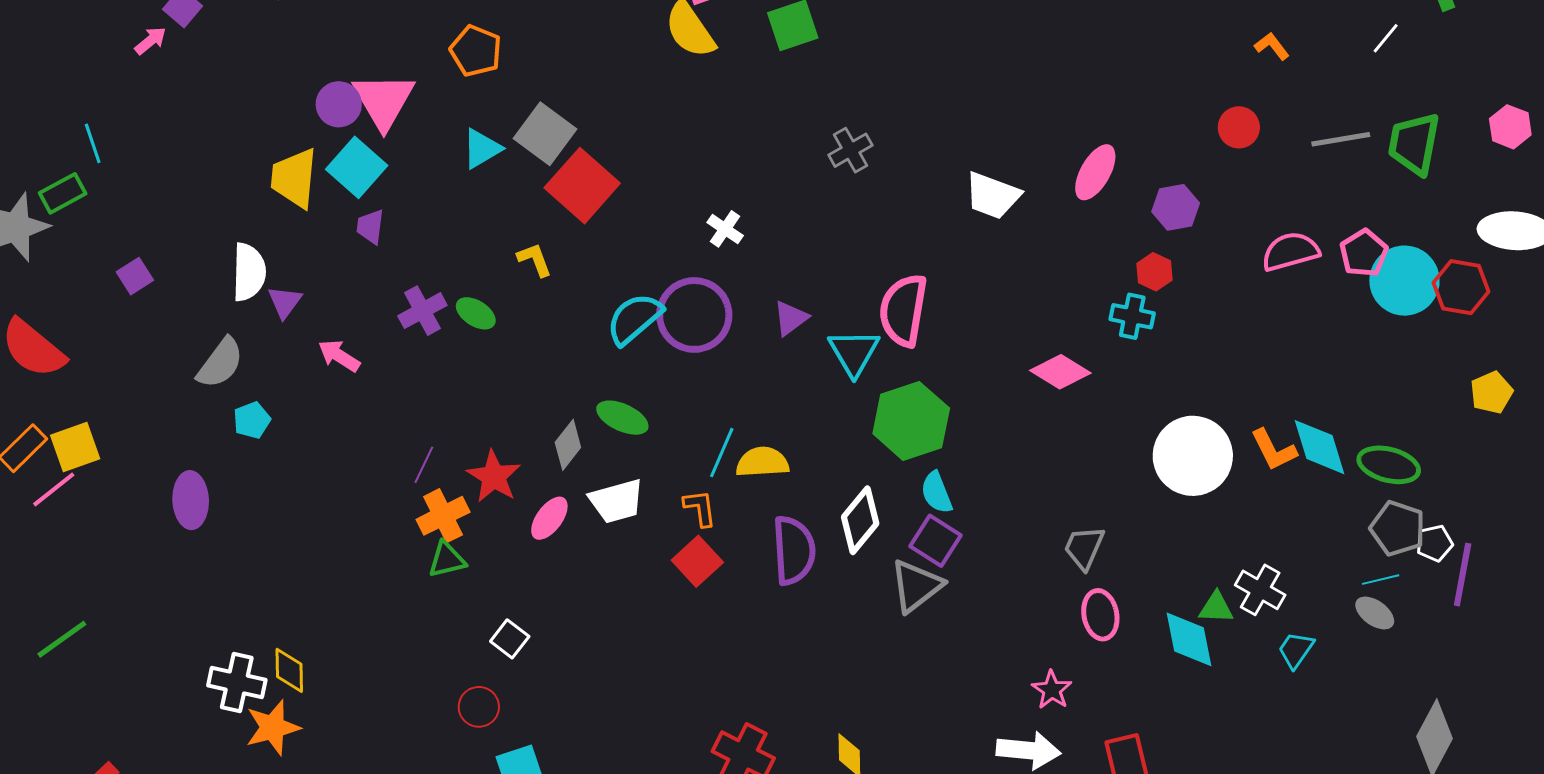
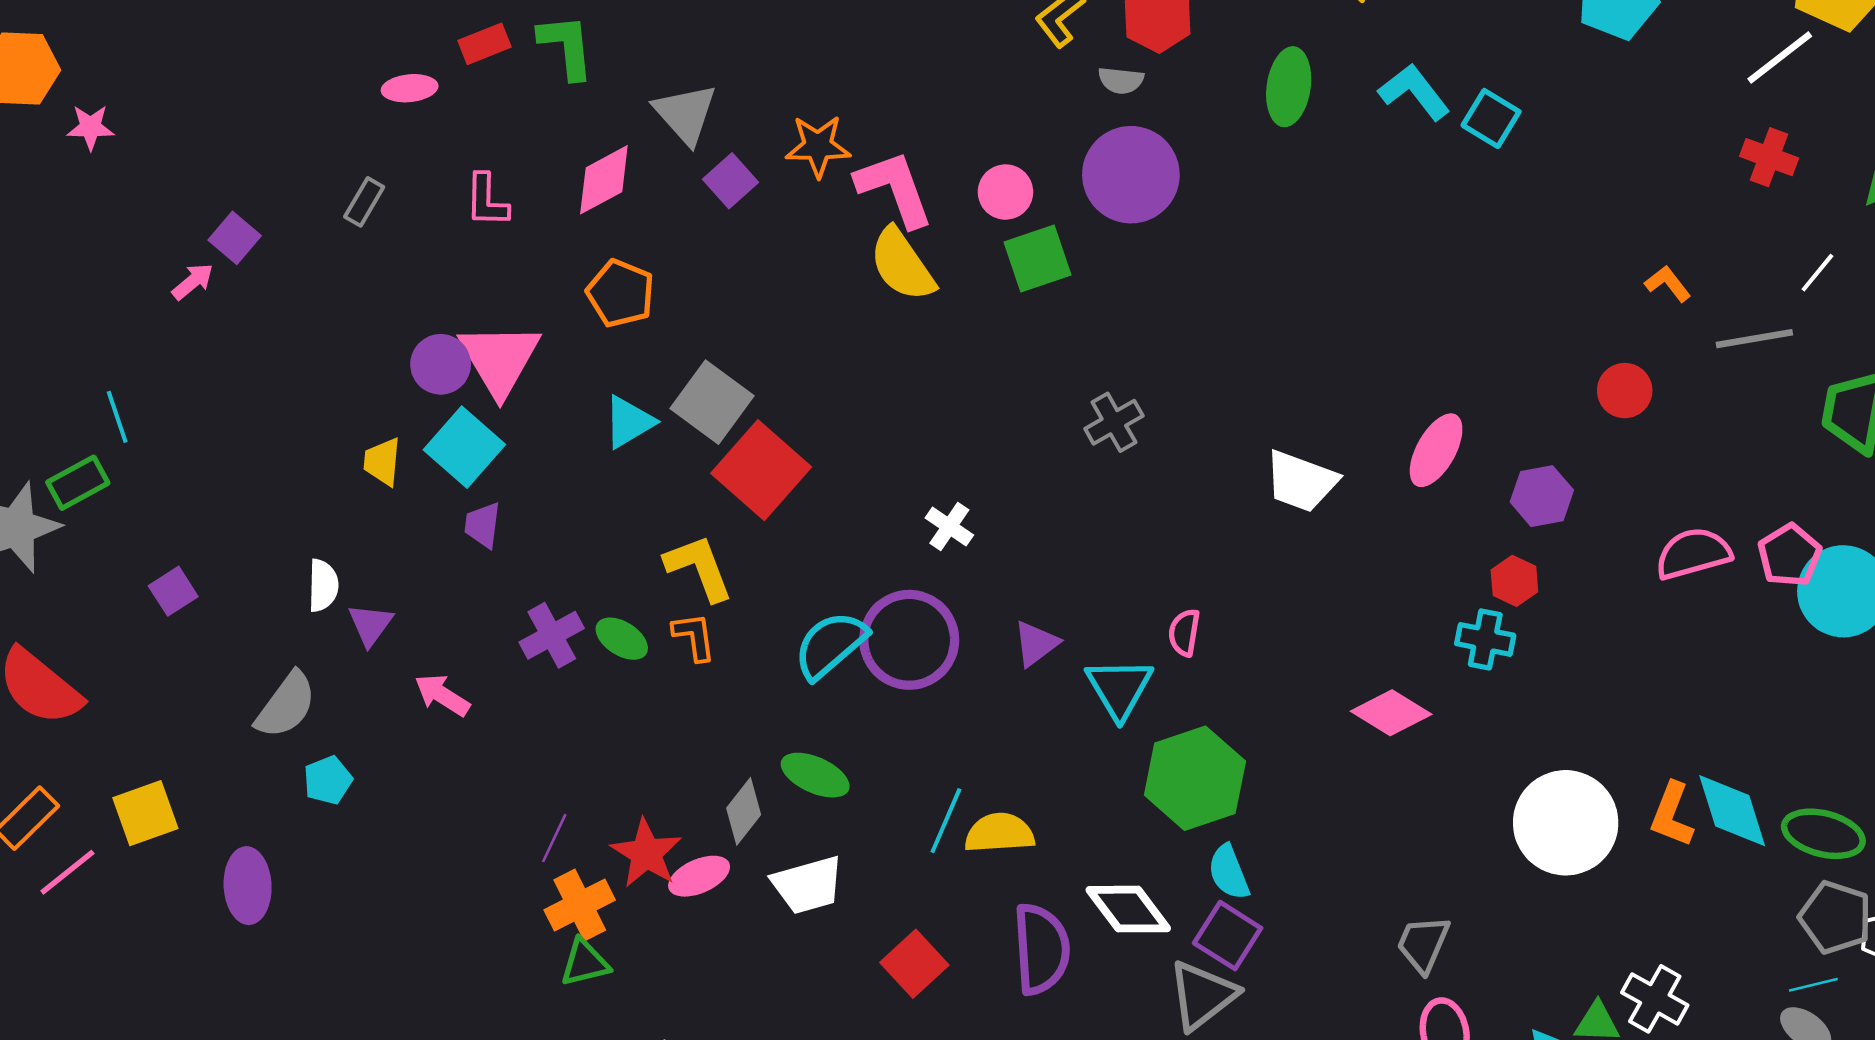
gray line: (1341, 139) -> (1754, 339), moved
yellow trapezoid: (294, 178) -> (382, 462), size x0.6
yellow L-shape: (535, 260) -> (699, 568), size x1.5
white semicircle: (249, 272) -> (323, 585), size x0.7
pink semicircle: (903, 310) -> (1184, 633), size x0.5
yellow square: (75, 447) -> (145, 813), moved
orange L-shape: (1274, 450) -> (1672, 815), turned 48
orange L-shape: (700, 508) -> (694, 637), moved
pink ellipse: (549, 518) -> (699, 876), moved, turned 30
white diamond: (860, 520) -> (1128, 909), turned -76

